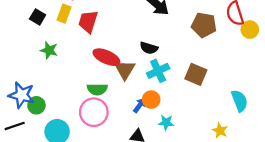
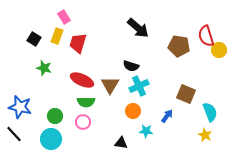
red ellipse: (106, 57) -> (82, 80), moved
brown square: (196, 74) -> (186, 94), moved
green circle: (36, 105) -> (55, 116), moved
blue arrow: (140, 105) -> (167, 116), moved
pink circle: (94, 112) -> (83, 122), size x0.6
black line: (15, 126) -> (14, 134), turned 66
yellow star: (220, 131) -> (205, 135), moved

